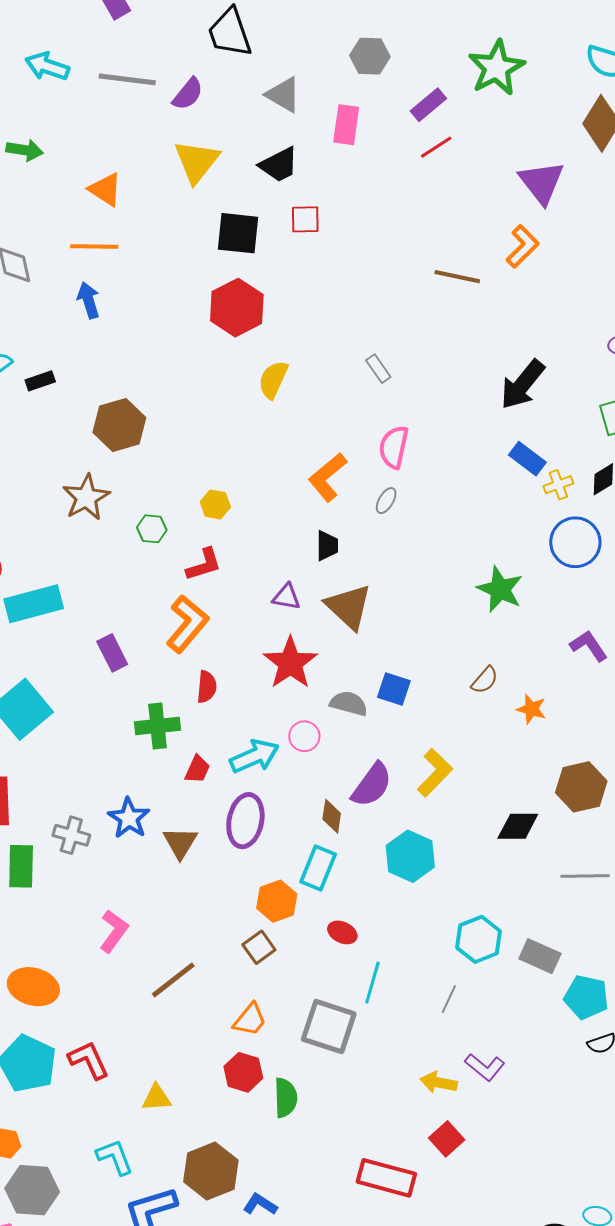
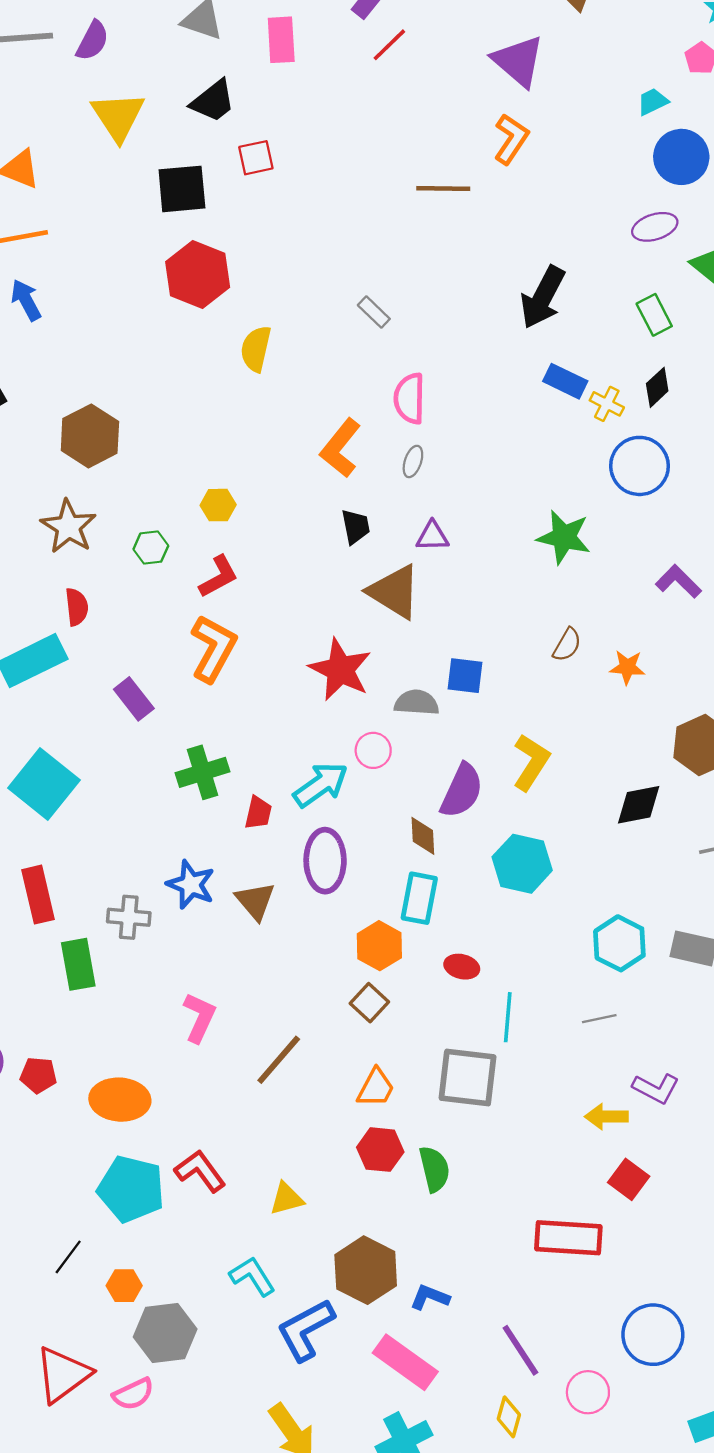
yellow cross: (558, 485) -> (607, 404), turned -32
purple triangle: (286, 597) -> (432, 536), moved
red semicircle: (207, 687) -> (77, 607), moved
gray line: (449, 999) -> (599, 1019), turned 64

